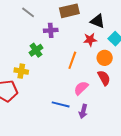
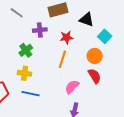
red star: (90, 40) -> (66, 37), moved
yellow cross: (21, 71) -> (25, 73), moved
blue line: (61, 104) -> (31, 94), moved

